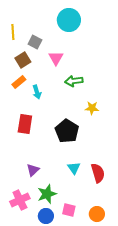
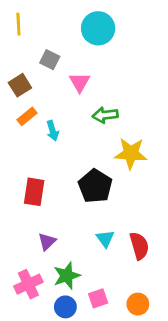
yellow line: (13, 32) -> (18, 24), moved
brown square: (23, 60) -> (20, 85), moved
yellow star: (92, 108) -> (131, 153), size x1.6
red rectangle: (25, 124) -> (34, 192), moved
pink square: (69, 210) -> (98, 298), turned -32

